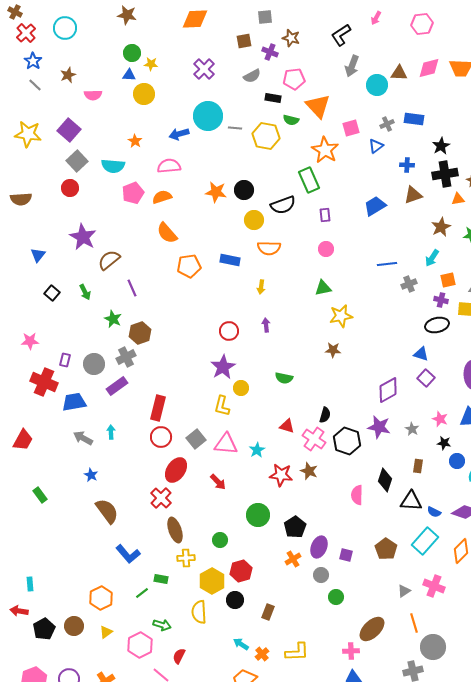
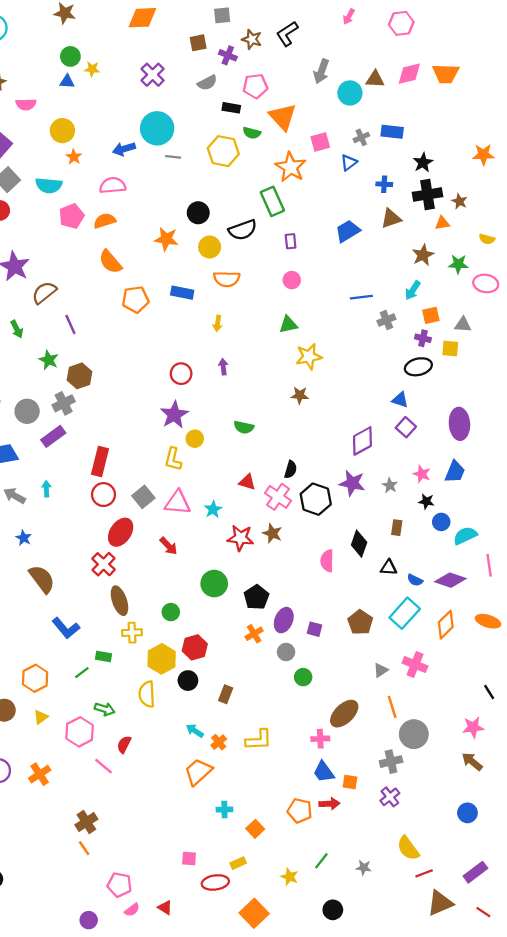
black L-shape: (341, 35) -> (287, 34), moved
yellow circle: (144, 94) -> (62, 131), moved
gray line: (235, 128) -> (173, 157), moved
orange star: (216, 192) -> (166, 239), moved
black triangle: (411, 501) -> (389, 568), size x0.7

